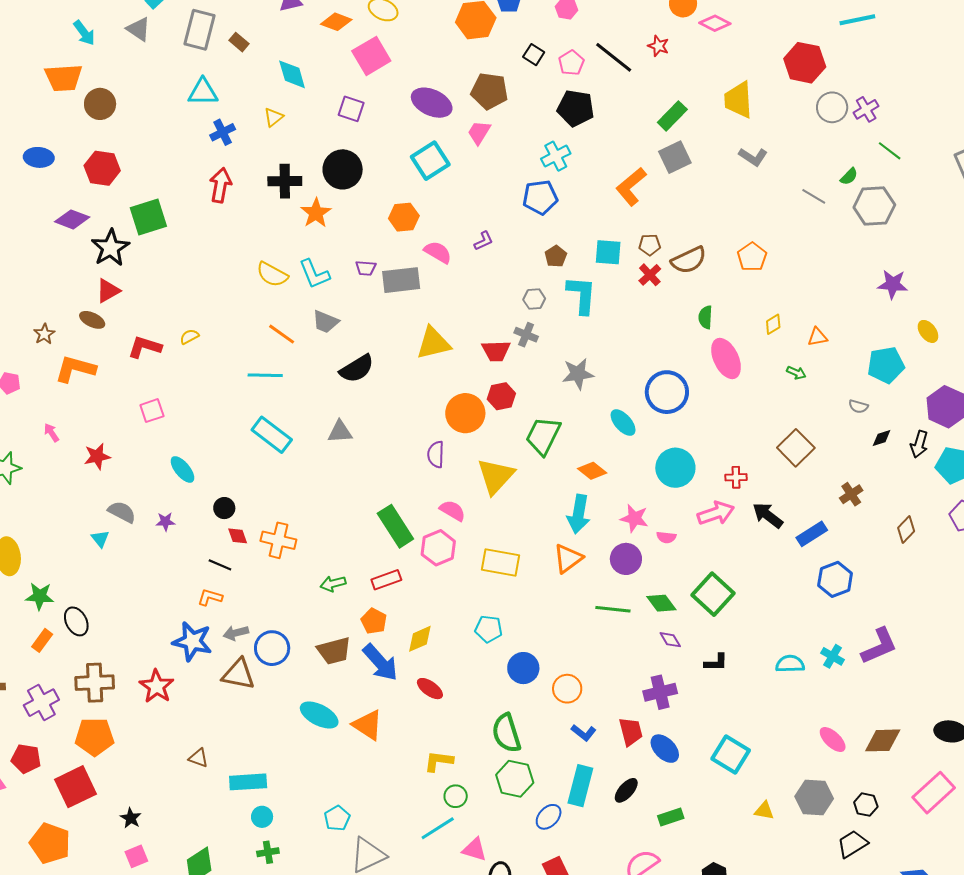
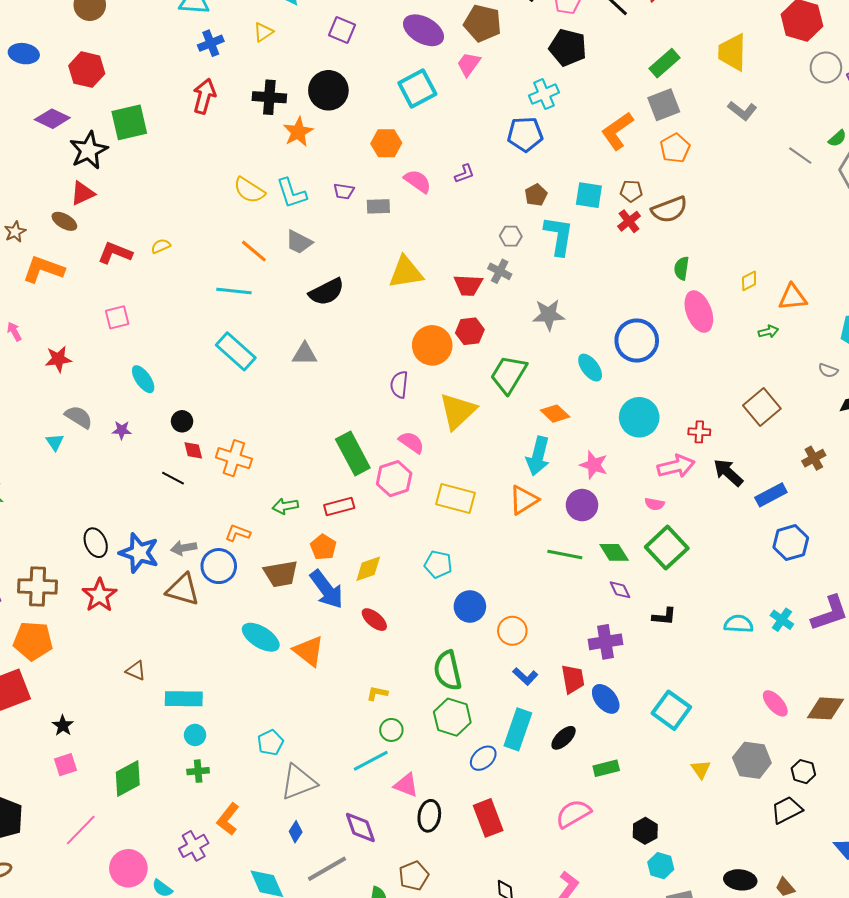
orange pentagon: (752, 257) -> (675, 148), moved
gray rectangle: (401, 280) -> (378, 206), size x0.6
orange triangle: (817, 337) -> (793, 297), size x1.4
green arrow: (796, 373) -> (768, 331), turned -42
pink semicircle: (666, 537) -> (654, 504), moved
orange L-shape: (210, 597) -> (238, 533), moved
black ellipse: (76, 621) -> (96, 543), moved
yellow L-shape: (439, 761) -> (377, 693), size x0.7
yellow triangle: (764, 811) -> (701, 769), turned 40

